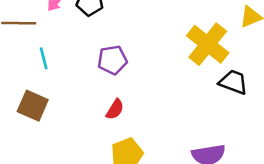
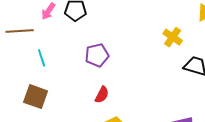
yellow cross: (208, 44) -> (173, 37), size x0.6

